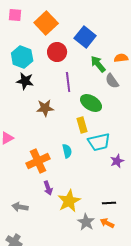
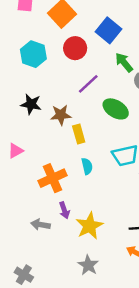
black star: (25, 81) -> (31, 104), moved
purple line: (68, 82) -> (88, 84), turned 54
yellow rectangle: (82, 125) -> (79, 134), moved
gray arrow: (20, 207) -> (41, 225), moved
gray star: (86, 222) -> (88, 265), moved

